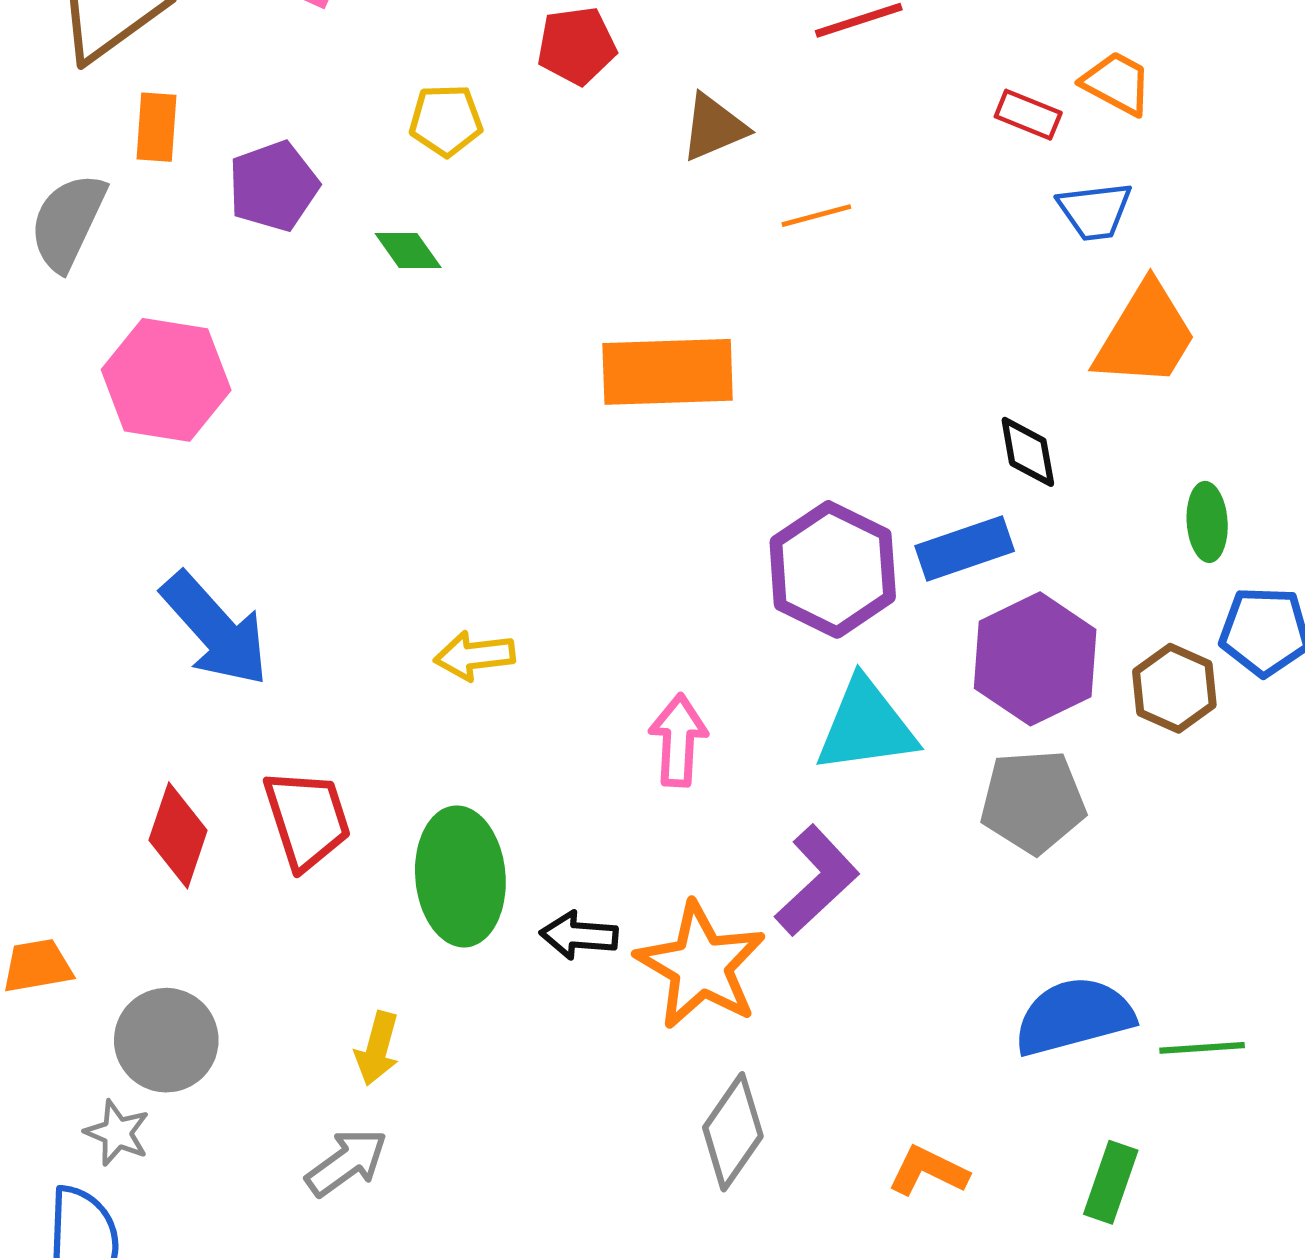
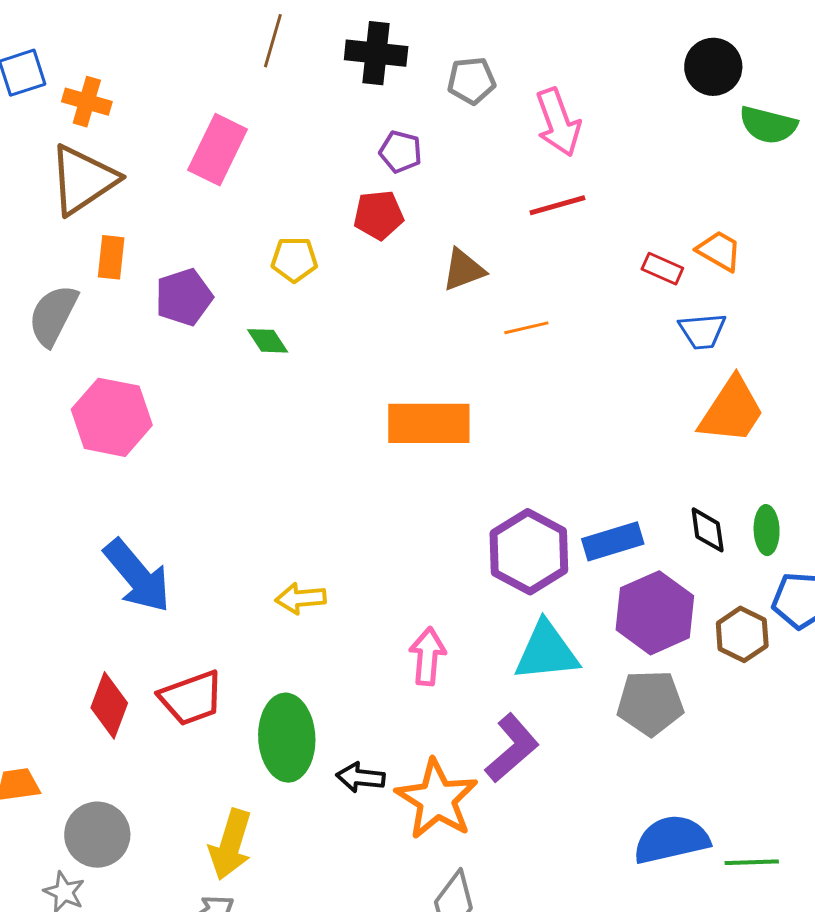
black diamond: (1028, 452) -> (708, 530), moved
red trapezoid: (307, 819) -> (191, 698), turned 86
yellow arrow: (377, 1048) -> (230, 844), size x1.5

